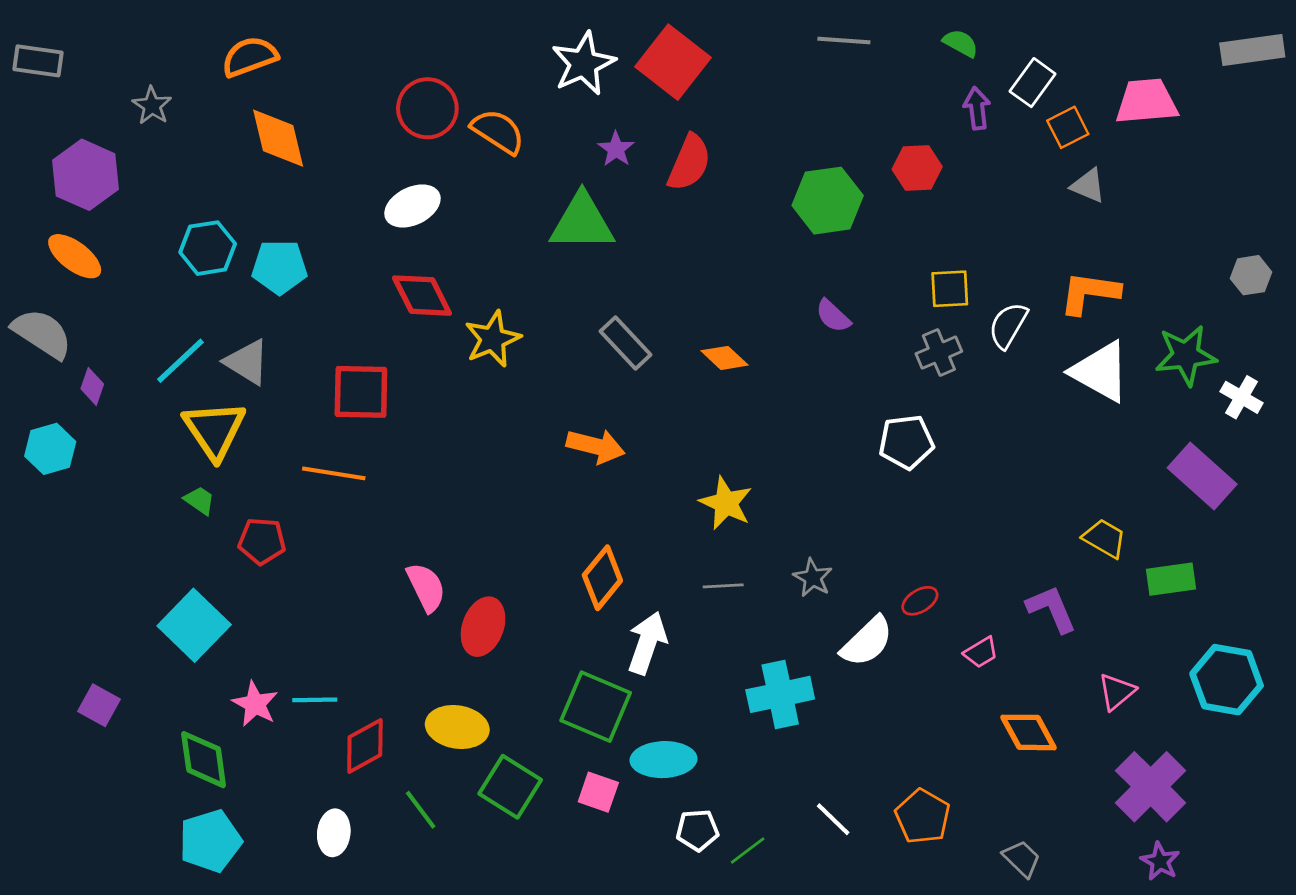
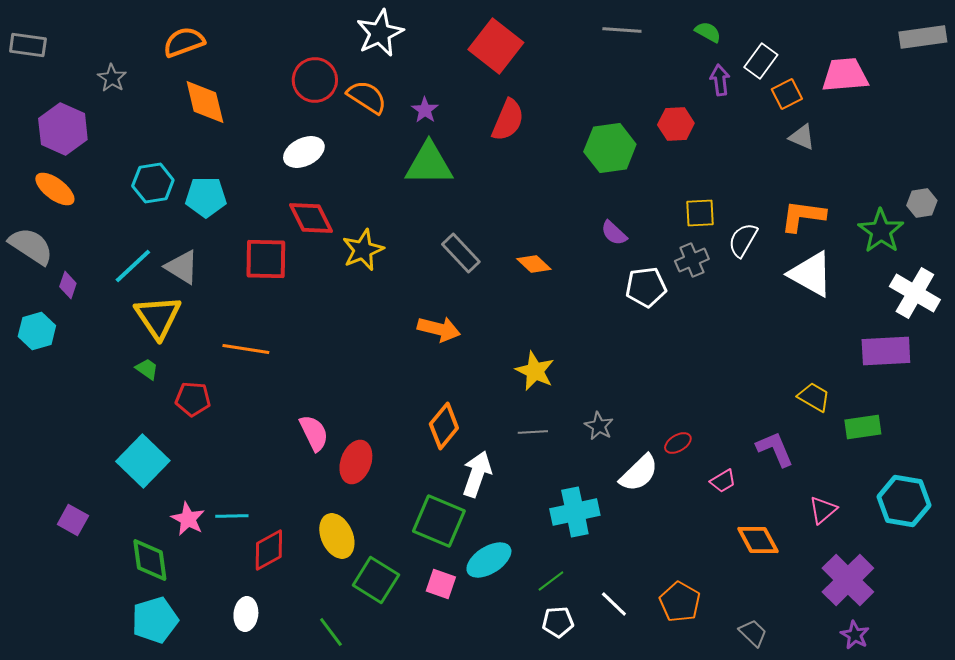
white star: (583, 64) -> (380, 33), moved
purple star: (616, 149) -> (425, 110), moved
green star: (1186, 355) -> (881, 231), moved, turned -30
red square: (361, 392) -> (266, 259), moved
white cross: (1241, 397) -> (915, 293), size x1.6
white pentagon: (906, 442) -> (646, 287), moved
purple rectangle: (1202, 476) -> (886, 351), turned -45
yellow ellipse: (457, 727) -> (337, 536), turned 57
cyan ellipse: (663, 760) -> (489, 560), turned -30
green line: (421, 810) -> (331, 632), moved
white pentagon: (697, 830) -> (558, 622), moved
green line: (748, 850) -> (551, 581), moved

